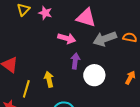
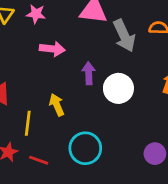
pink arrow: (67, 38) -> (52, 49), moved
gray arrow: (105, 39) -> (124, 36), turned -85

